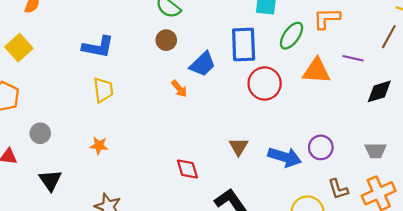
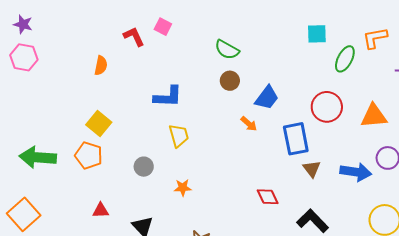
blue rectangle: (244, 44) -> (296, 139), moved
yellow square: (19, 48) -> (99, 123), moved
orange triangle: (316, 71) -> (374, 116), moved
gray circle: (40, 133) -> (144, 167), moved

